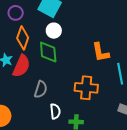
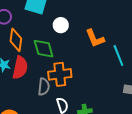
white circle: (54, 31) -> (61, 25), moved
orange cross: (86, 88) -> (60, 74), moved

